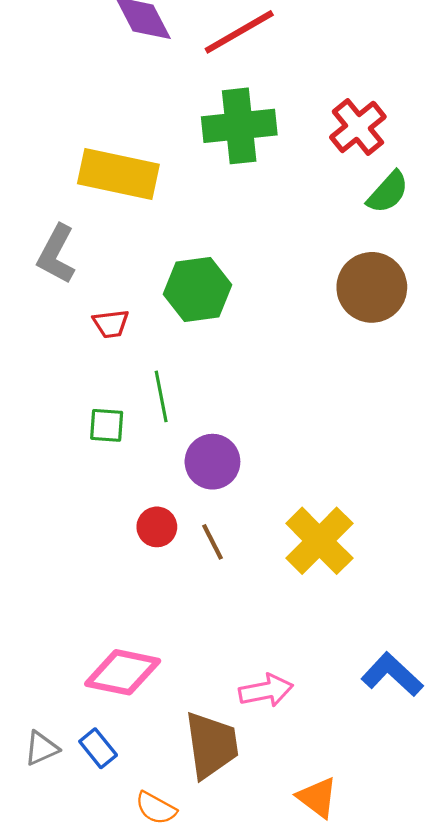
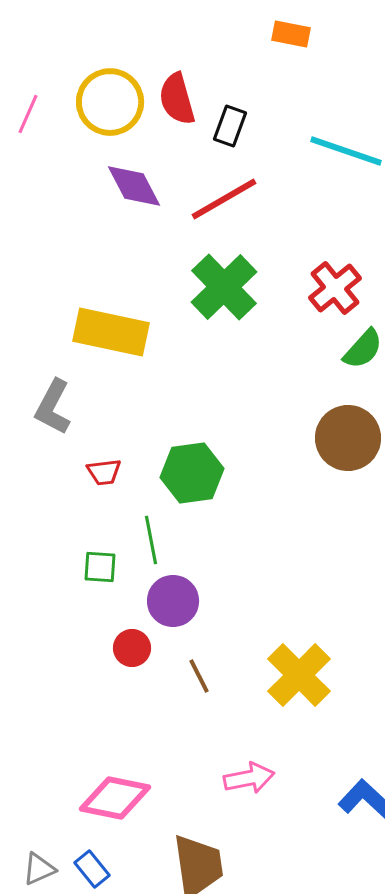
green cross: (239, 126) -> (224, 287), turned -38
green hexagon: (198, 290) -> (192, 473), moved
purple circle: (212, 462) -> (173, 601), moved
red circle: (157, 527) -> (132, 648), moved
pink arrow: (266, 691) -> (249, 778), moved

